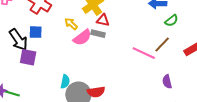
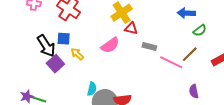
yellow arrow: (71, 24) -> (77, 54), moved
gray rectangle: (98, 34) -> (149, 47), moved
purple square: (28, 57) -> (55, 64), turned 36

